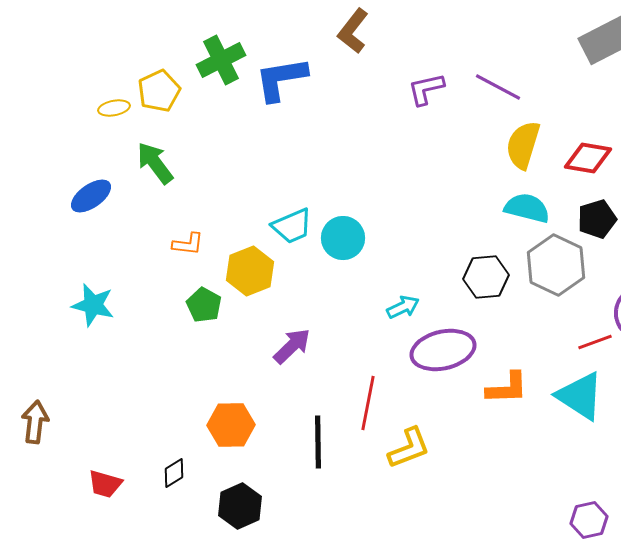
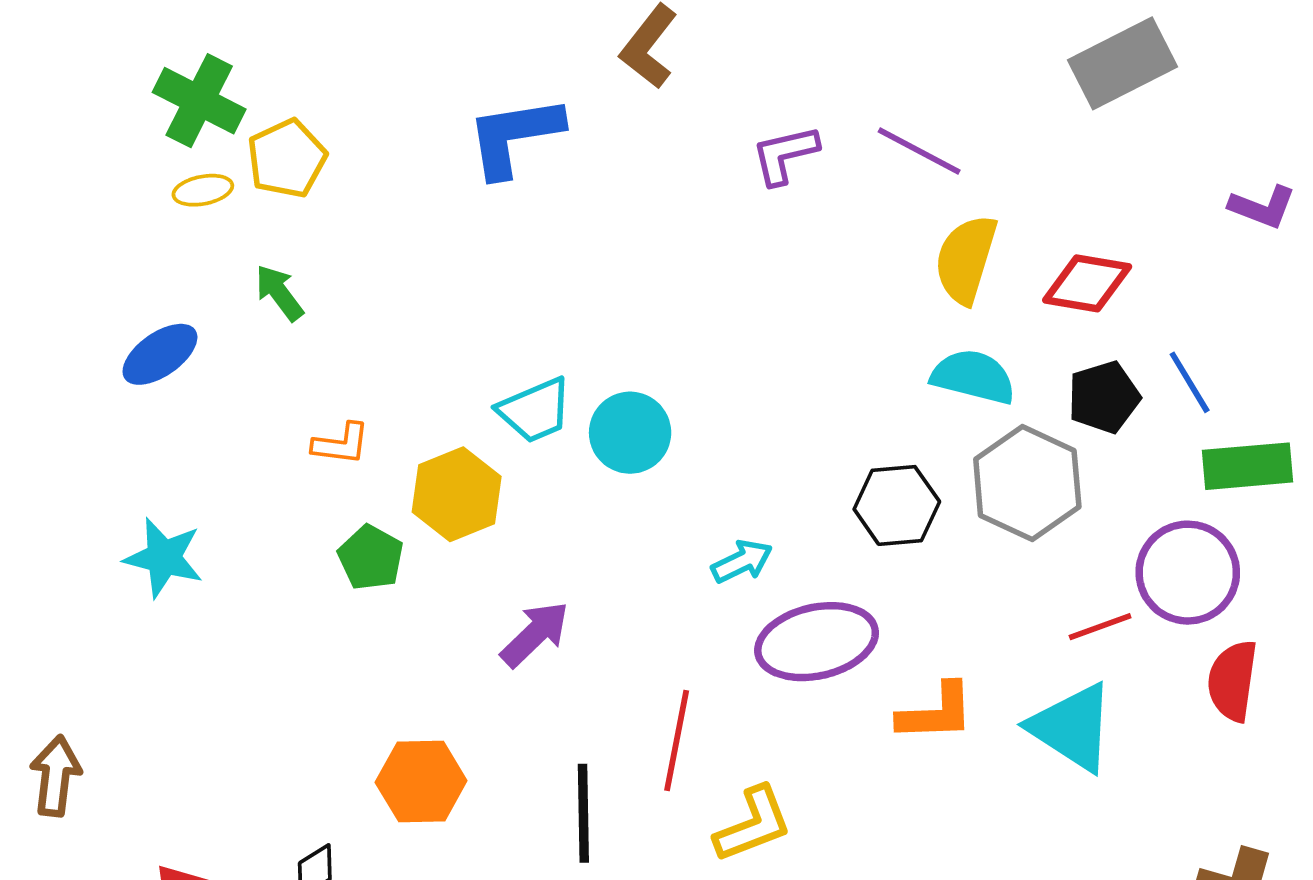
green cross: (221, 60) -> (199, 101), moved, turned -36
green arrow: (155, 163) -> (279, 293), size x0.7

